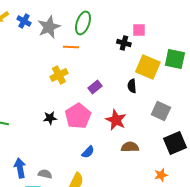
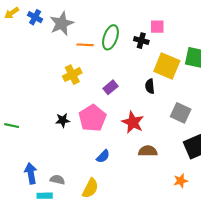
green ellipse: (83, 23) -> (110, 37), moved

